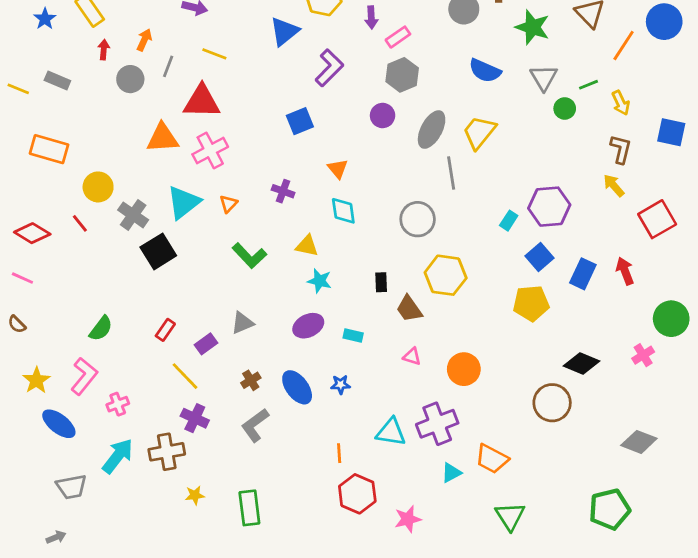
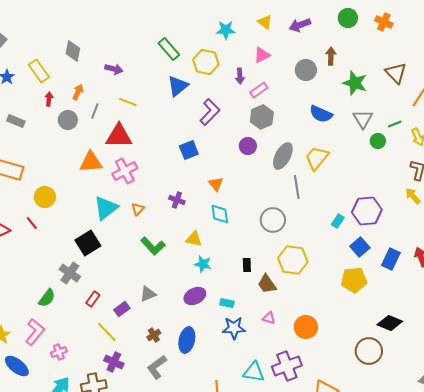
gray cross: (133, 215) -> (70, 273), moved
blue star: (340, 385) -> (234, 328), moved, size x1.6
blue ellipse: (297, 387) -> (187, 340), turned 50

